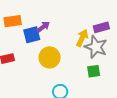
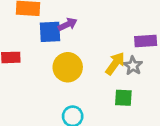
yellow arrow: (82, 38) -> (115, 63), moved
gray star: (96, 47) -> (133, 66), size x0.6

